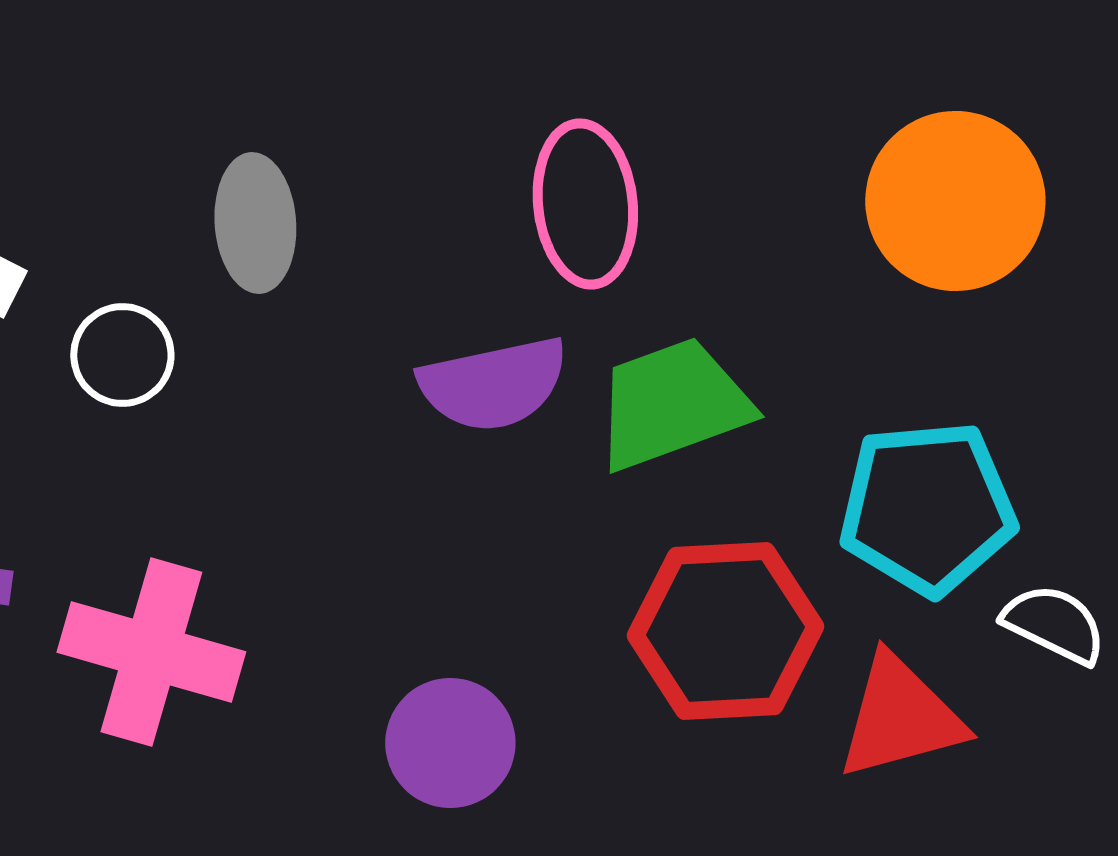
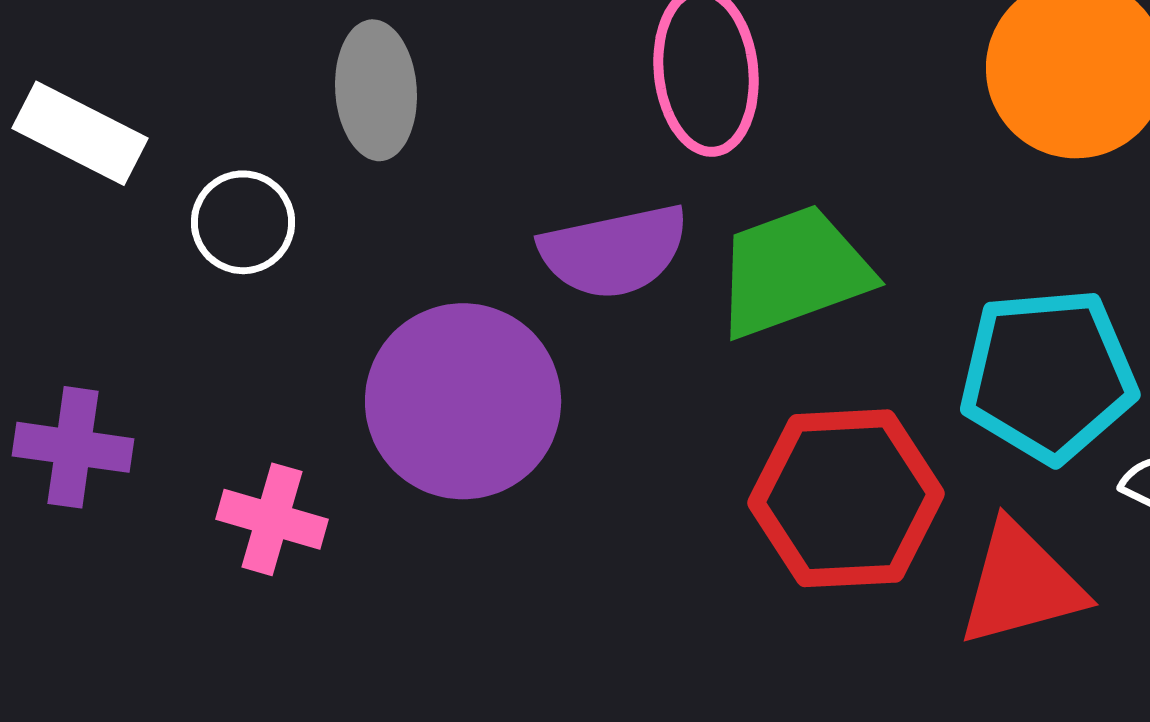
pink cross: (151, 652) -> (272, 519), size x0.6
purple circle: (450, 743) -> (463, 401), moved, size x1.5

